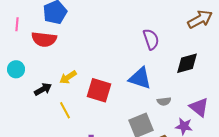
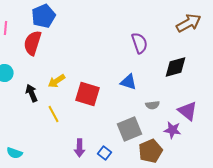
red semicircle: (44, 39) -> (33, 43), turned 100
blue triangle: (140, 78) -> (129, 82), size x0.7
black arrow: (43, 89) -> (32, 93), turned -84

